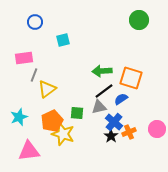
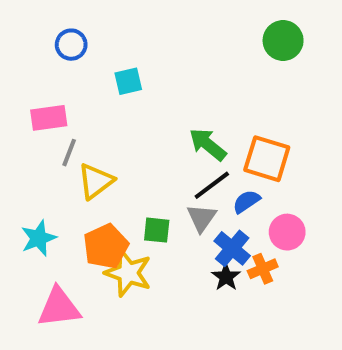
green arrow: (102, 71) -> (208, 144), turned 42
gray triangle: (99, 107) -> (202, 218), turned -42
pink circle: (157, 129) -> (287, 232), moved

